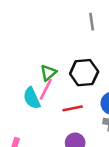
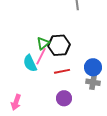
black hexagon: (84, 73) -> (59, 45), moved

